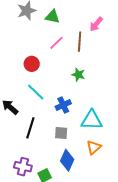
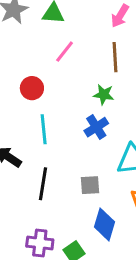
brown line: (80, 42) -> (115, 57), moved
cyan line: (36, 92) -> (44, 129), turned 48
blue cross: (63, 105) -> (96, 127), moved

